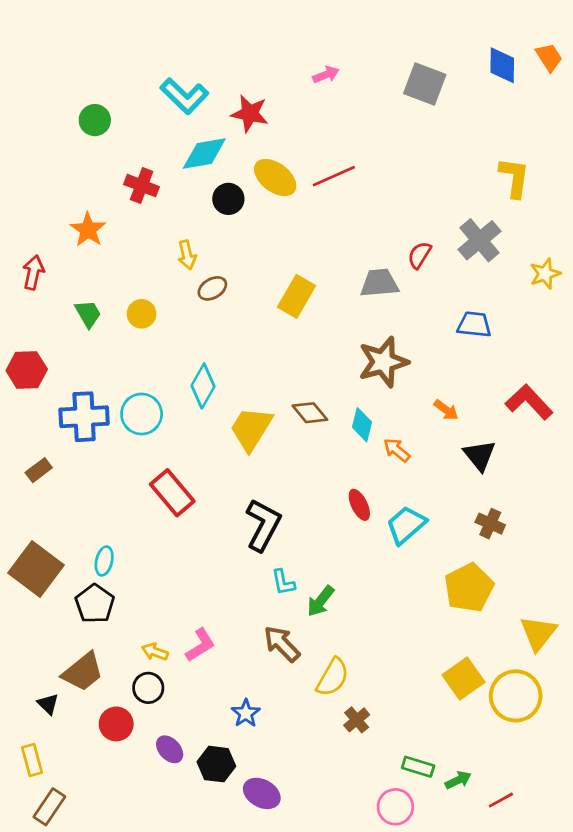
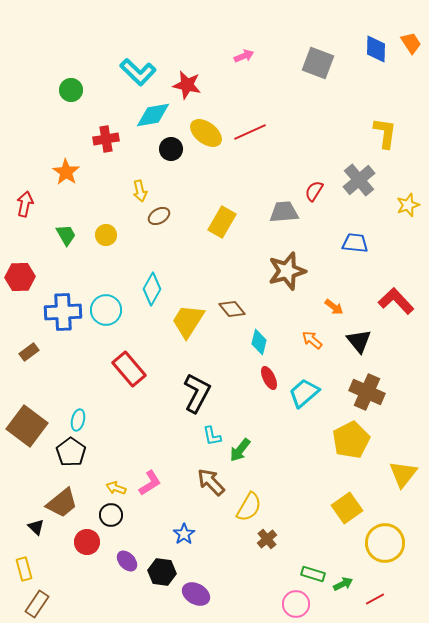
red cross: (142, 186) -> (106, 139), turned -30
cyan diamond: (362, 425) -> (259, 342), moved
orange arrow: (397, 450) -> (312, 340), moved
brown cross: (490, 524) -> (367, 392), size x1.6
yellow circle: (516, 696) -> (385, 543), moved

